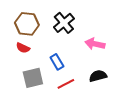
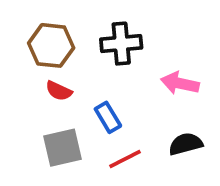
black cross: (64, 23) -> (121, 44), turned 35
red semicircle: (23, 48) -> (59, 91), moved

